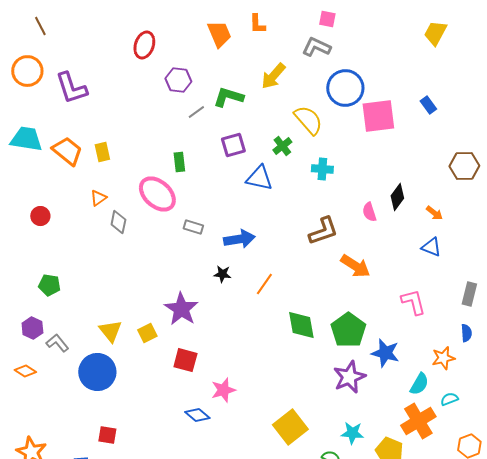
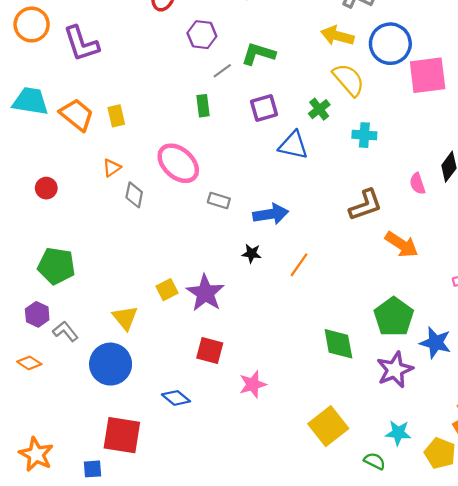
yellow arrow: (273, 76) -> (337, 36), moved, turned 64
green rectangle: (179, 162) -> (203, 106), moved
green pentagon: (49, 285) -> (56, 266), size x1.5
green diamond: (301, 325) -> (338, 344), moved
yellow square: (147, 333) -> (167, 290), moved
blue diamond: (197, 415) -> (176, 398), moved
red square: (107, 435) -> (122, 435), size x1.8

